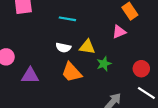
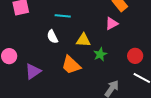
white semicircle: (63, 48) -> (52, 37), moved, turned 56
purple triangle: (30, 76) -> (33, 71), turned -30

